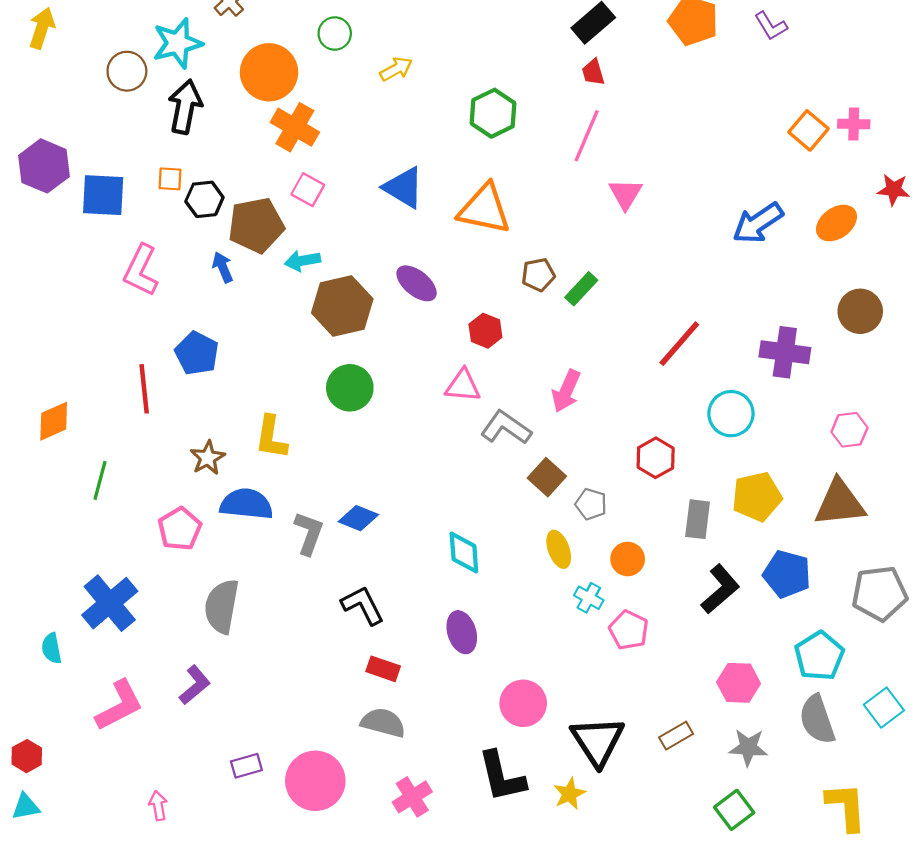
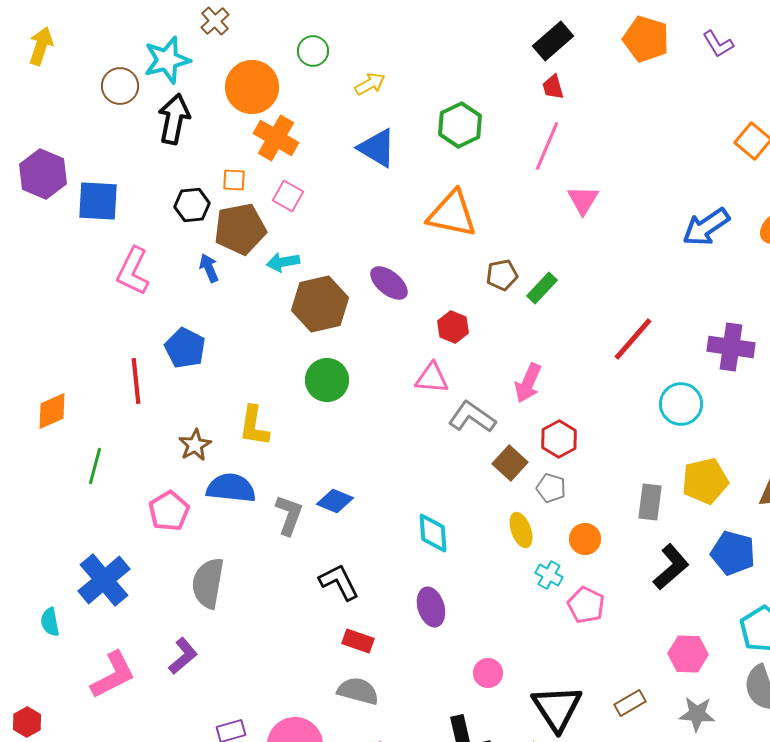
orange square: (170, 179) -> (234, 180), moved
blue triangle: (404, 187) -> (377, 148), moved
red hexagon: (656, 458) -> (559, 439), moved
pink circle: (523, 703) -> (488, 673), size x0.7

